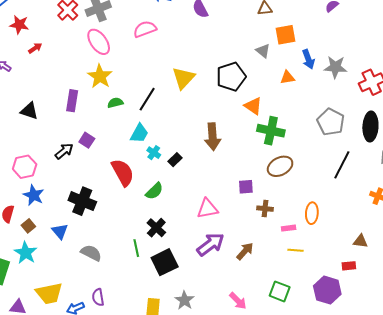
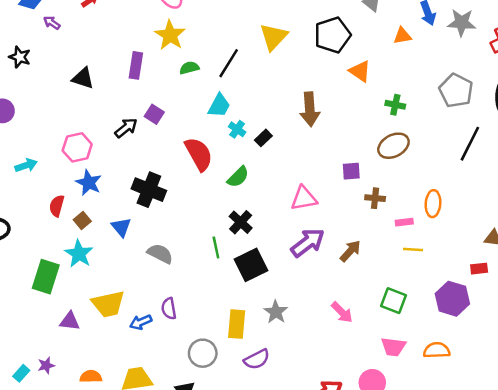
green cross: (271, 131) -> (395, 105), moved, size x0.6

